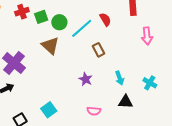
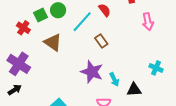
red cross: (22, 12) -> (23, 28), moved, turned -32
green circle: (59, 22) -> (58, 10), moved
cyan arrow: (120, 78) -> (114, 79), moved
purple star: (86, 79) -> (92, 72), size x1.6

